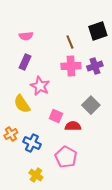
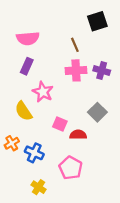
black square: (98, 31) -> (97, 21), moved
pink semicircle: (26, 36) -> (28, 38), size x1.5
purple cross: (95, 66) -> (102, 70), turned 35

